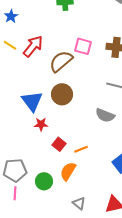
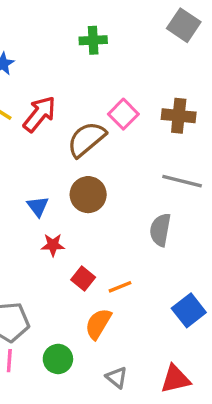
pink square: (83, 46) -> (123, 114), turned 30
blue triangle: (32, 101) -> (38, 206), size x0.6
gray semicircle: (105, 115) -> (160, 230), turned 78
green circle: (44, 181) -> (58, 359), moved

